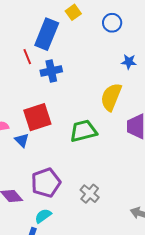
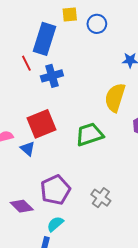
yellow square: (73, 12) -> (70, 14), turned 35
blue circle: (112, 23) -> (97, 24), moved

